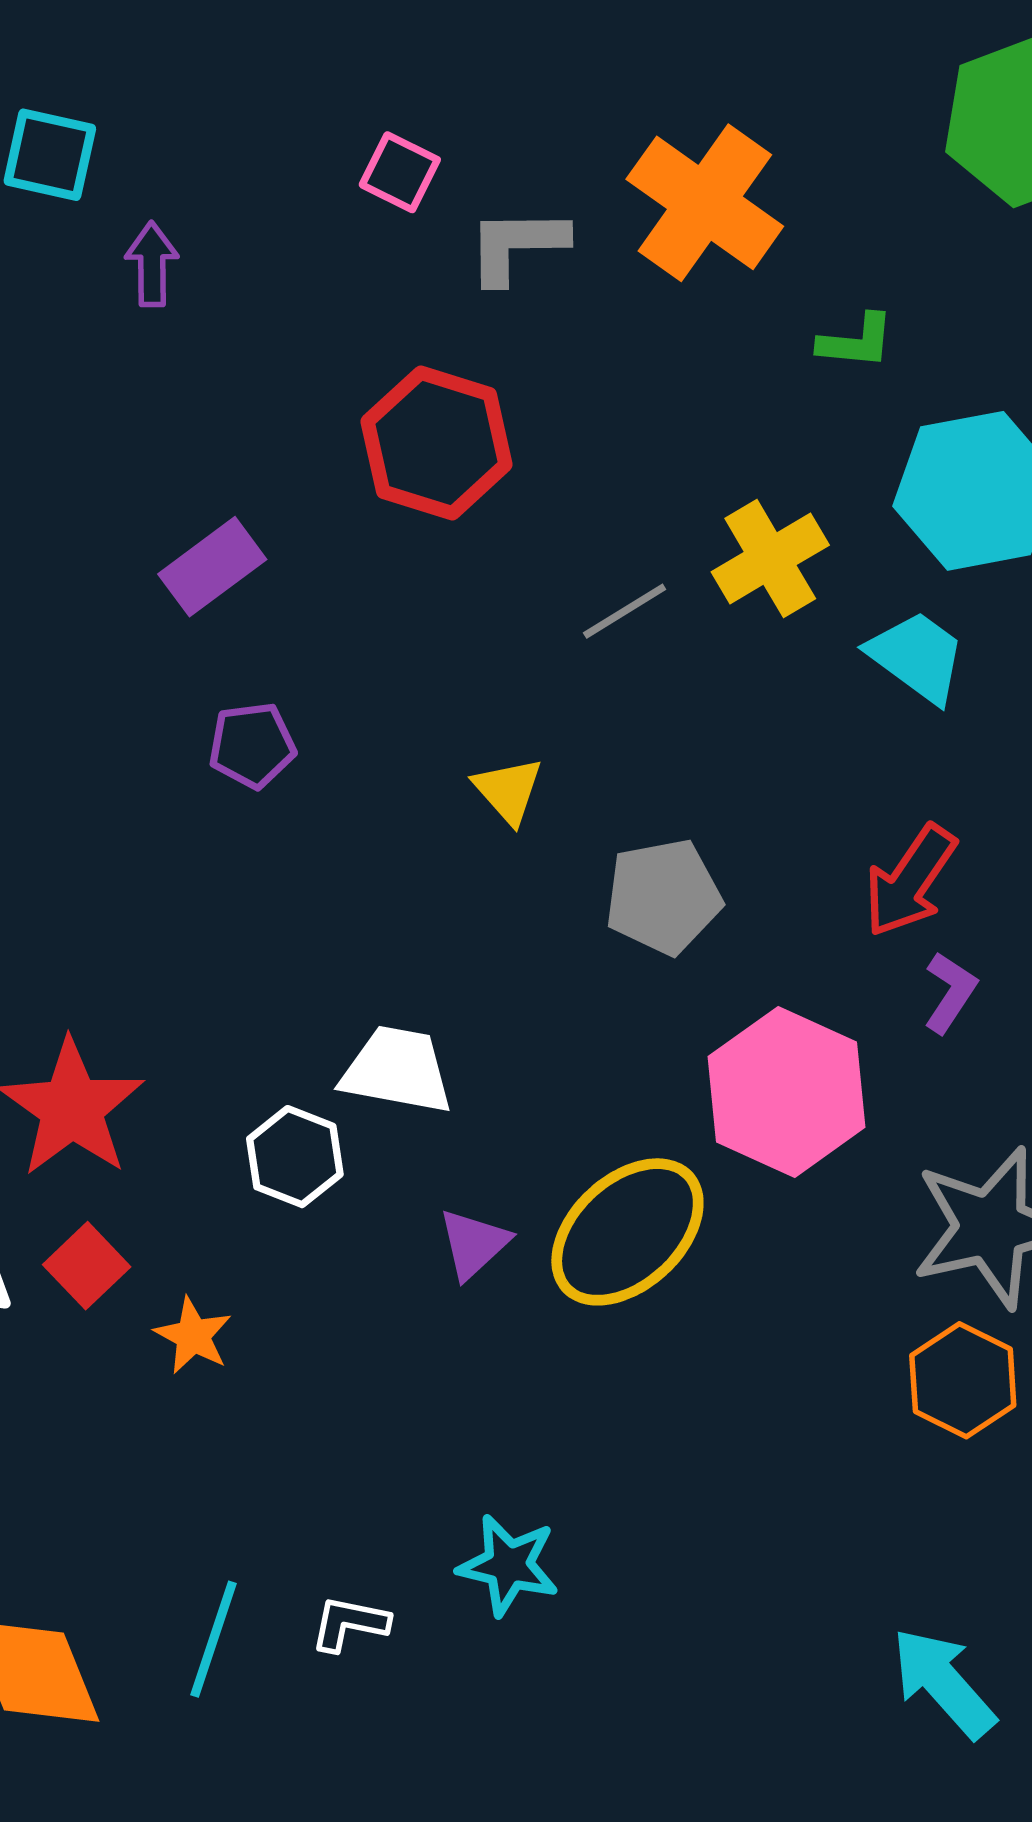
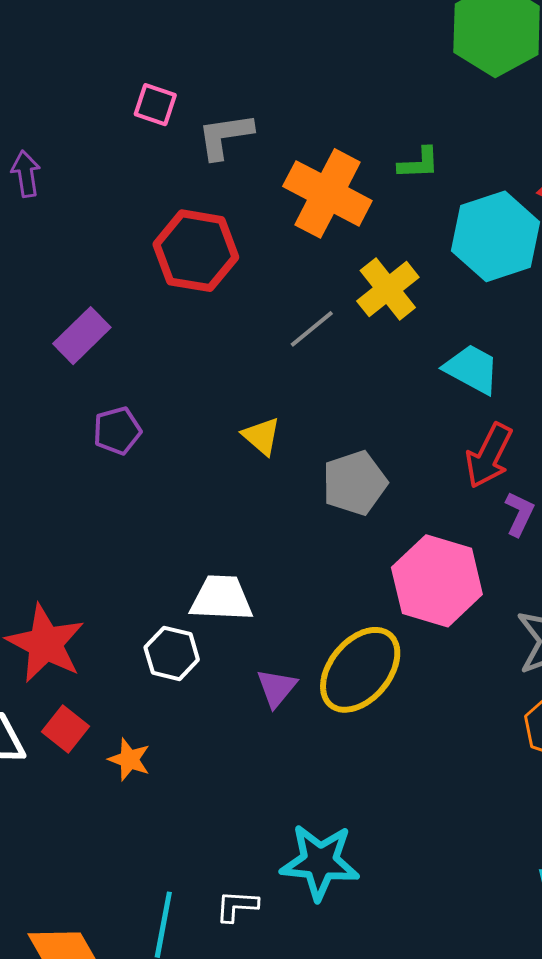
orange cross: (705, 203) -> (327, 193), moved
cyan trapezoid: (917, 657) -> (472, 369), moved
cyan star: (508, 1565) -> (320, 862), size x1.4

